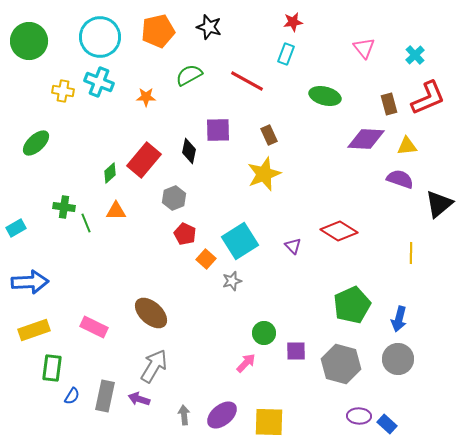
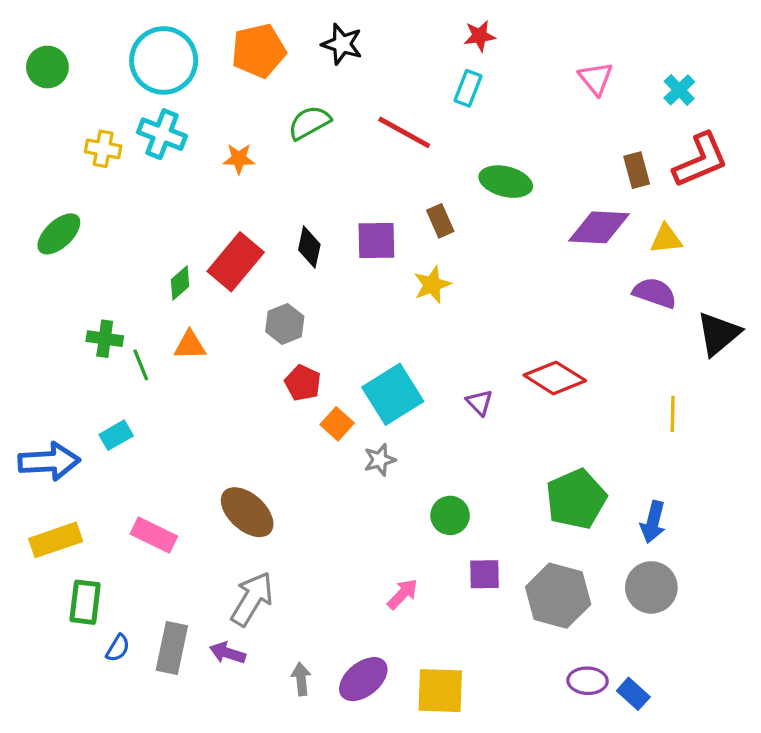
green circle: (29, 41) -> (47, 67), size x0.7
green ellipse: (325, 96) -> (506, 182), moved
purple square: (218, 130) -> (376, 240), moved
yellow star: (264, 174) -> (432, 285), size x0.7
cyan rectangle: (16, 228) -> (116, 435), moved
green circle: (264, 333) -> (450, 515), moved

